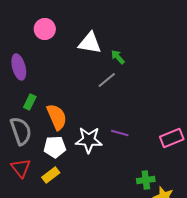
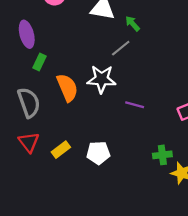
green rectangle: (30, 102) -> (40, 62), moved
white star: (89, 140) -> (101, 79), moved
white pentagon: (55, 147) -> (98, 153), moved

